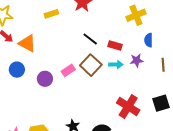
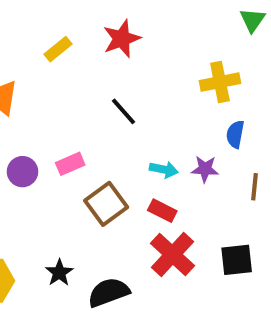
yellow rectangle: (51, 14) -> (58, 49), turned -32
red rectangle: (115, 46) -> (162, 211), moved
brown square: (91, 65) -> (106, 204), moved

